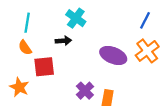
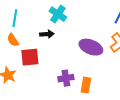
purple cross: (85, 91) -> (66, 78), turned 35

